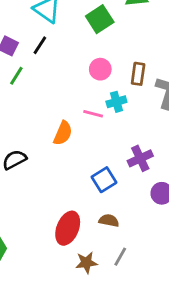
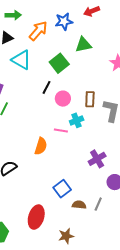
black line: (40, 45) -> (47, 87), moved
blue square: (104, 180) -> (62, 189), moved
red ellipse: (68, 228) -> (36, 217), moved
gray line: (120, 257) -> (98, 204), moved

